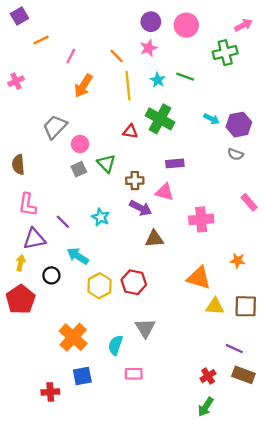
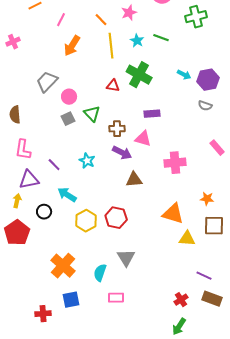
brown square: (246, 306) -> (214, 226), moved

